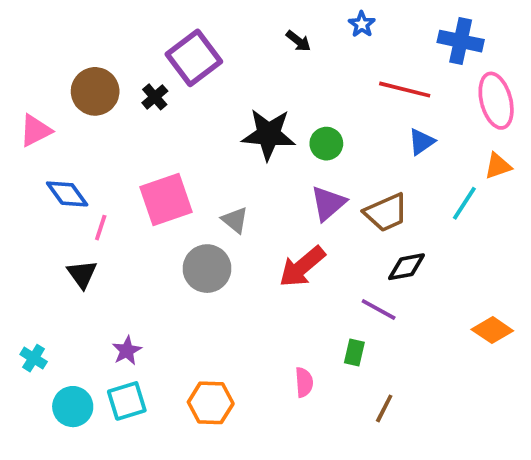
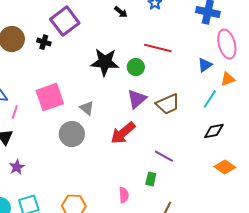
red line: (405, 90) -> (158, 48), moved
black cross: (155, 97) -> (44, 42), turned -32
blue triangle: (421, 142) -> (205, 65), moved
black diamond: (407, 267) -> (214, 131), moved
purple star: (127, 351) -> (17, 167), moved

